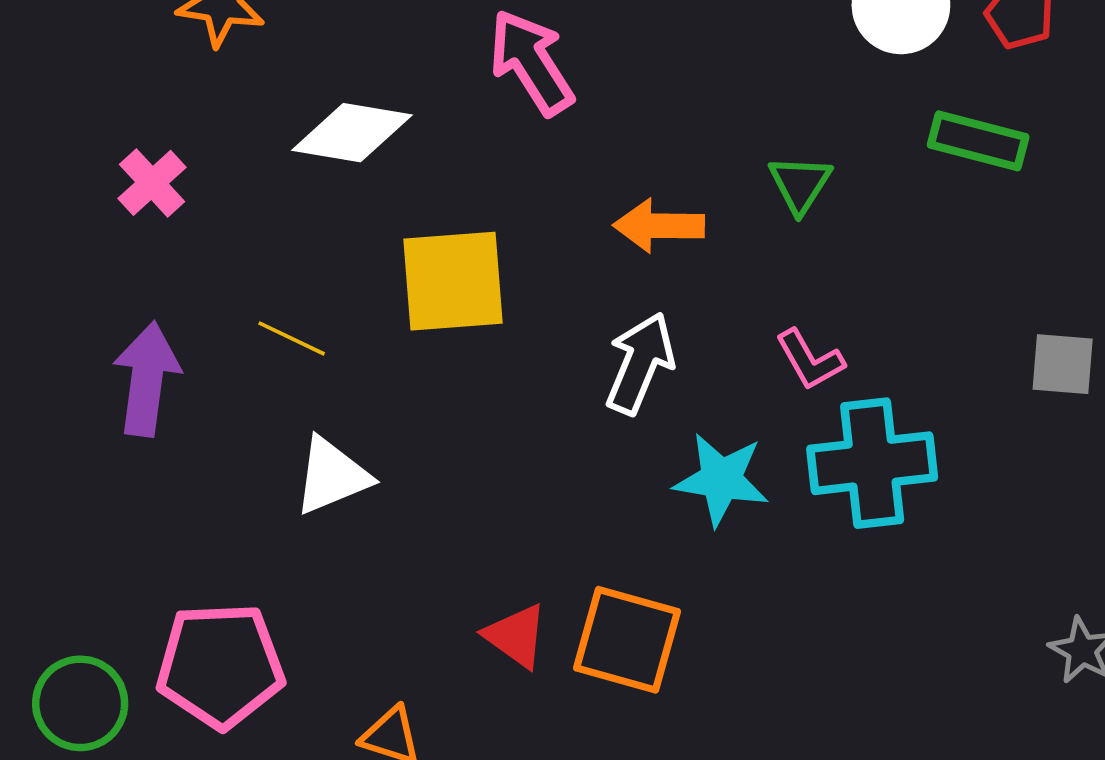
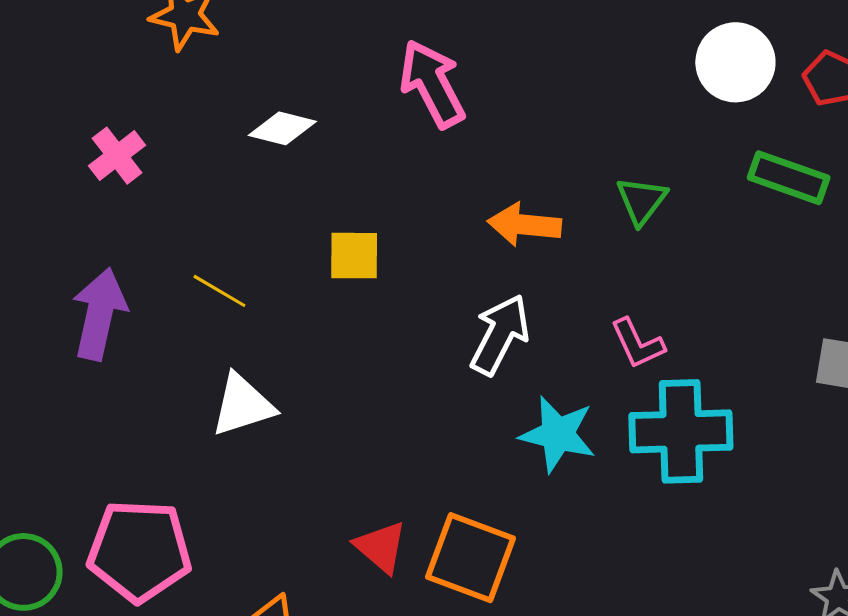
white diamond: (352, 133) -> (282, 128), size x0.7
yellow square: (453, 281) -> (354, 256), size x0.6

